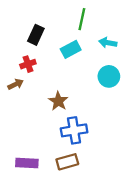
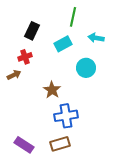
cyan circle: (109, 76) -> (86, 68), moved
purple rectangle: (27, 163) -> (24, 145), turned 30

